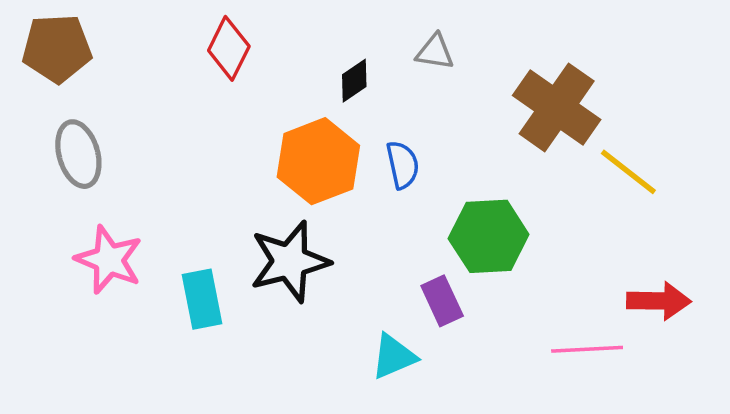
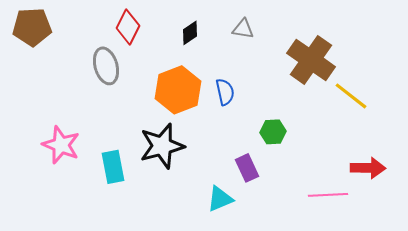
black diamond: (354, 81) -> (190, 33), moved
gray ellipse: (78, 154) -> (106, 66), moved
green hexagon: (489, 236) -> (273, 132), size x0.6

